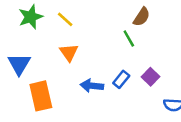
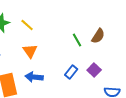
brown semicircle: (142, 17) -> (98, 36), moved
blue arrow: (92, 86) -> (34, 77), moved

